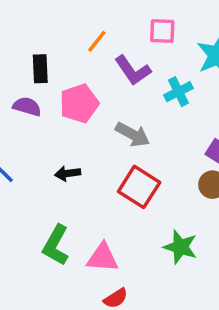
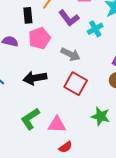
black rectangle: (40, 69) -> (28, 15), moved
black arrow: (68, 173) -> (35, 78), size x1.6
green L-shape: (56, 245) -> (30, 119), turned 30

